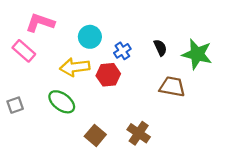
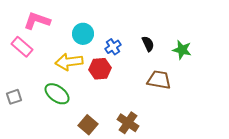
green star: (197, 54) -> (182, 50), size x0.7

